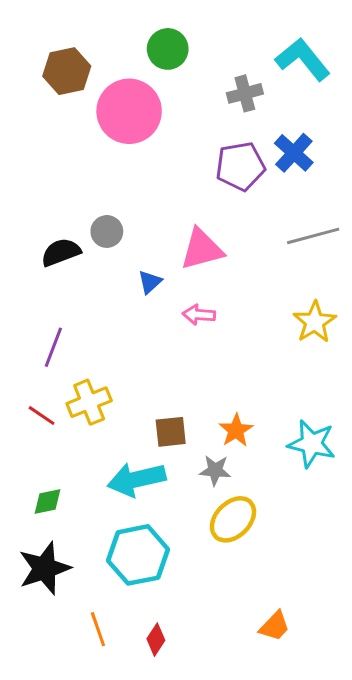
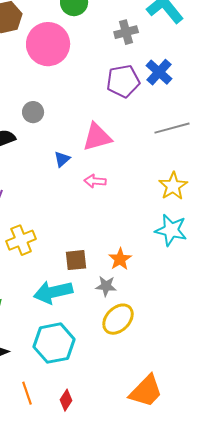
gray circle: (107, 231) -> (33, 112), moved
cyan star: (312, 444) -> (171, 230), moved
orange trapezoid: (275, 626) -> (146, 391), size x1.6

